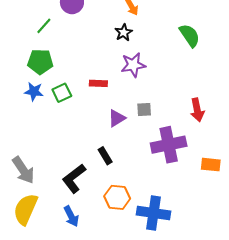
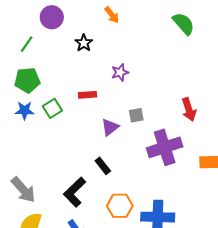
black star: (124, 32) -> (84, 43), moved
green semicircle: (190, 35) -> (184, 24), moved
purple star: (133, 65) -> (120, 72), size x0.7

